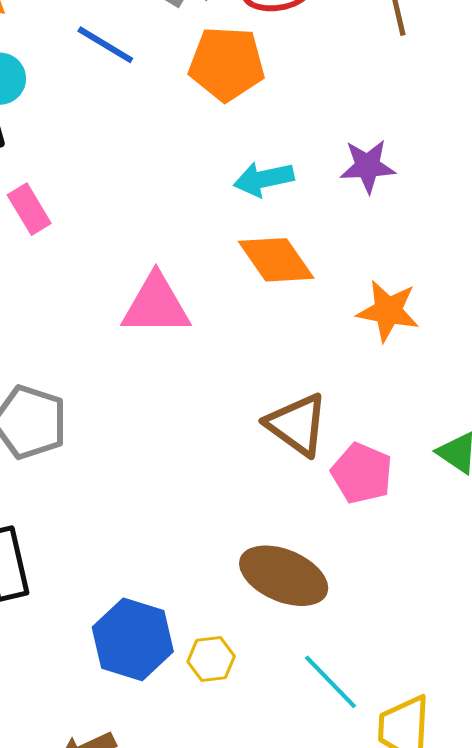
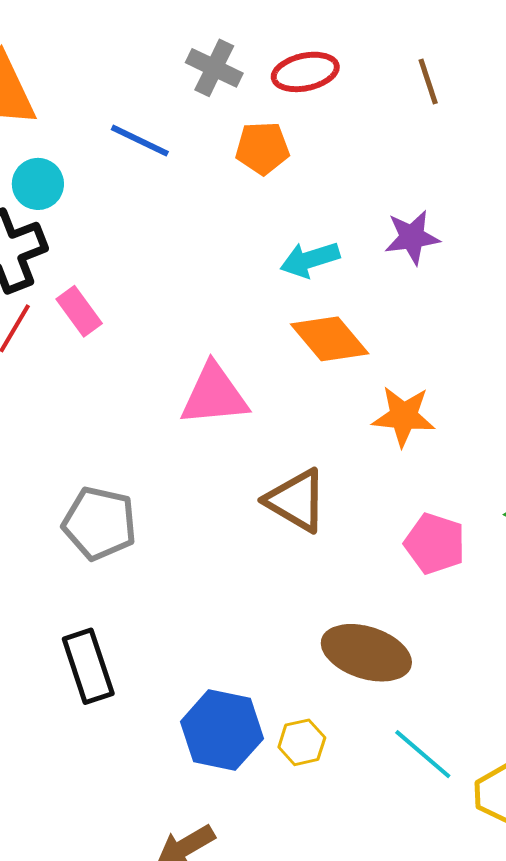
orange pentagon: (227, 64) -> (262, 148), size x0.7
orange star: (388, 311) -> (404, 416), moved
brown triangle: (297, 424) -> (296, 501), moved

